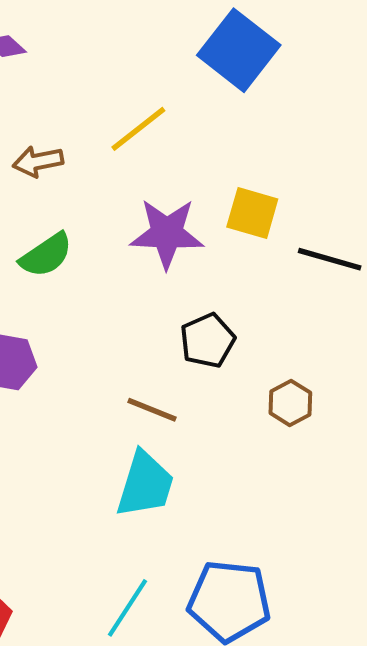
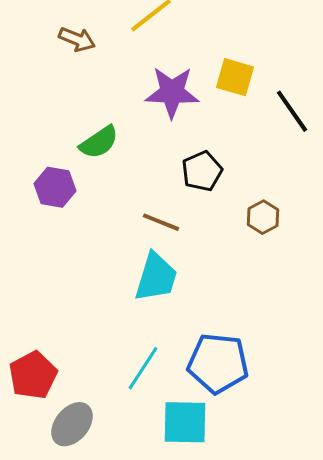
brown arrow: (38, 161) -> (77, 39), turned -147
green semicircle: (46, 255) -> (99, 142), moved
black line: (330, 259) -> (292, 111), turned 39

